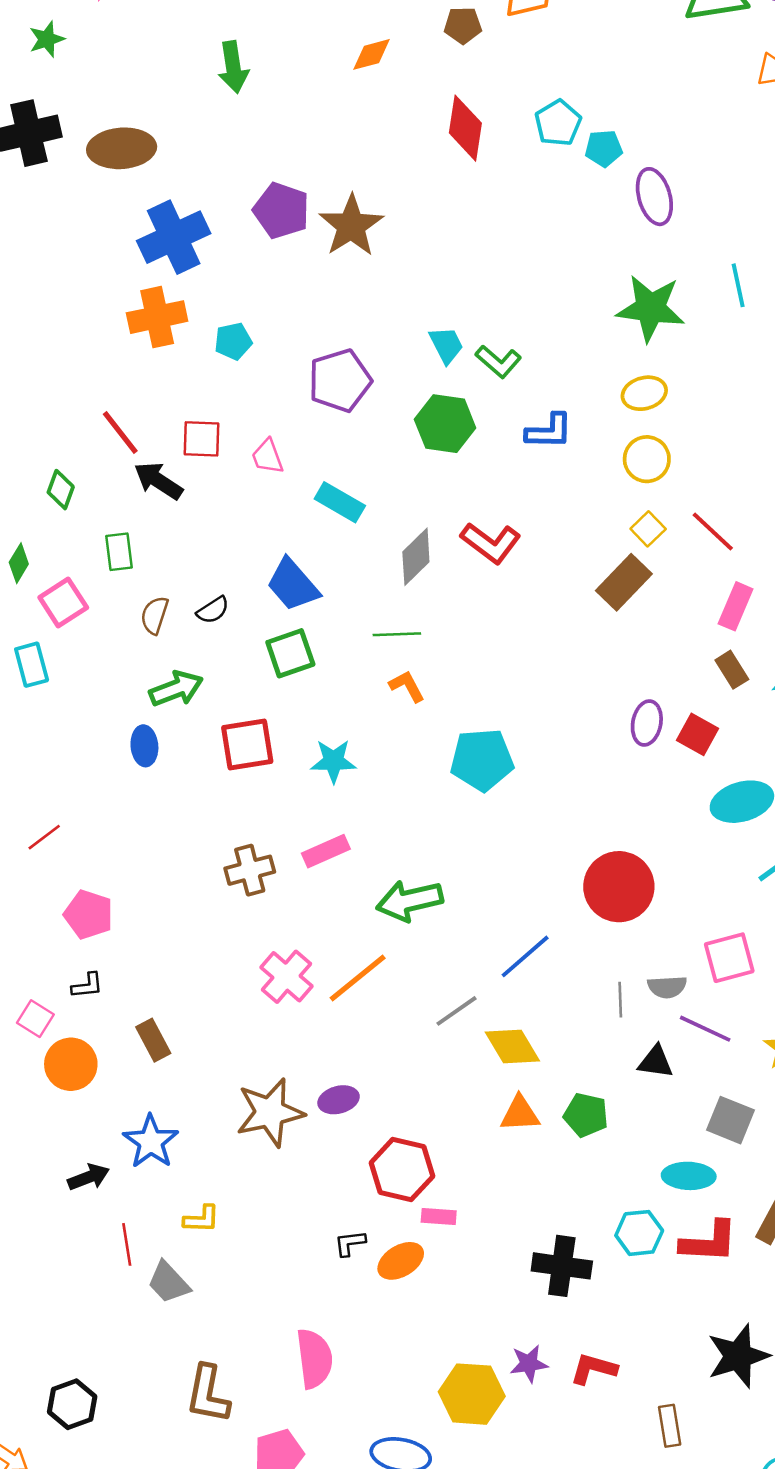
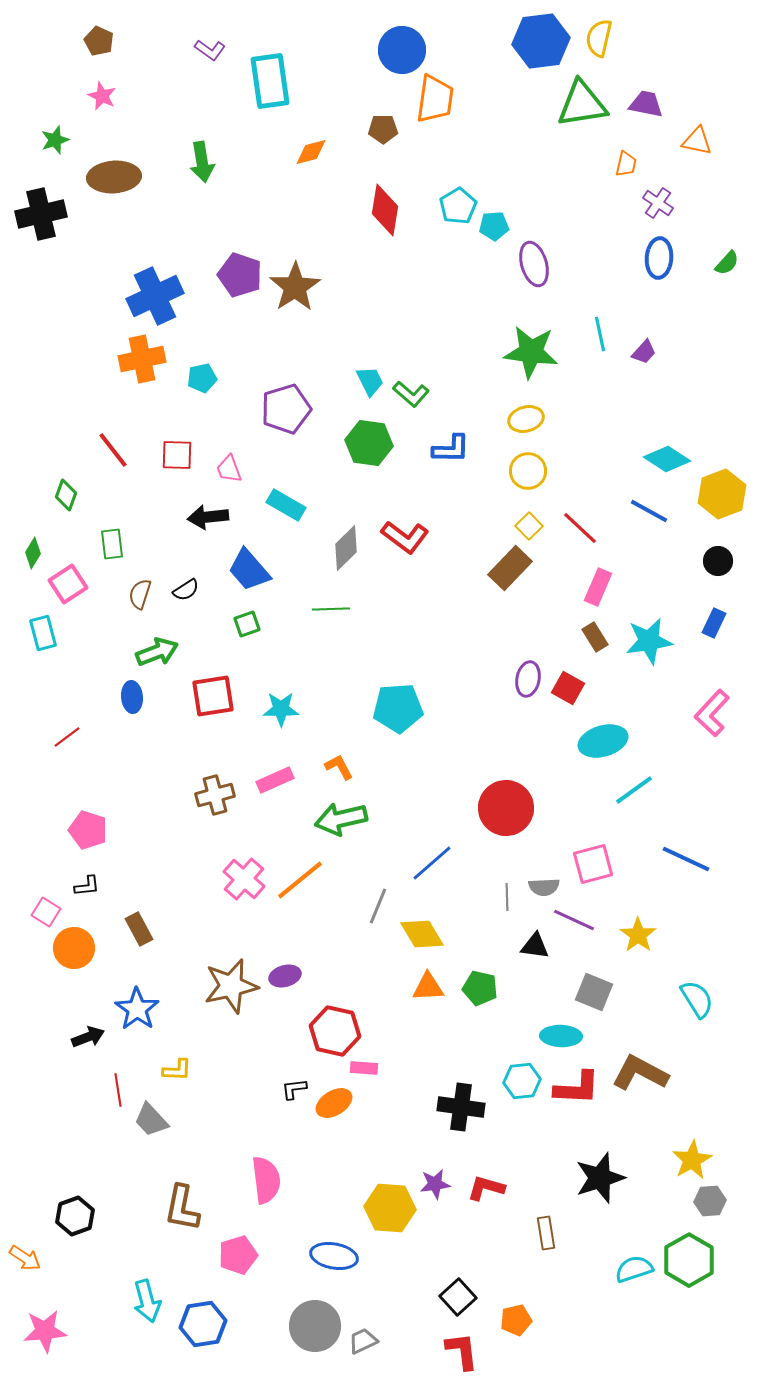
brown ellipse: (122, 148) -> (114, 177), moved
black arrow: (158, 481) -> (208, 517), moved, turned -39
green square: (290, 653) -> (247, 624), size x0.7
orange L-shape: (407, 686) -> (339, 767), moved
red line: (44, 837) -> (67, 737), moved
gray line: (456, 1011) -> (378, 906), turned -33

